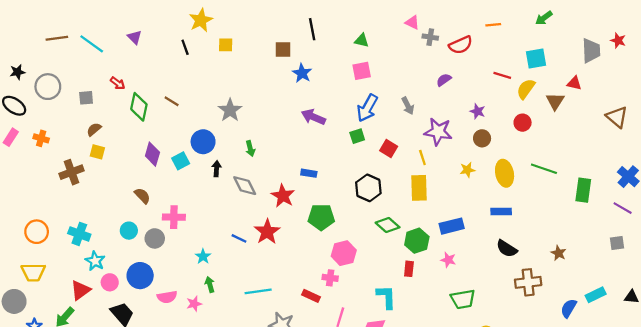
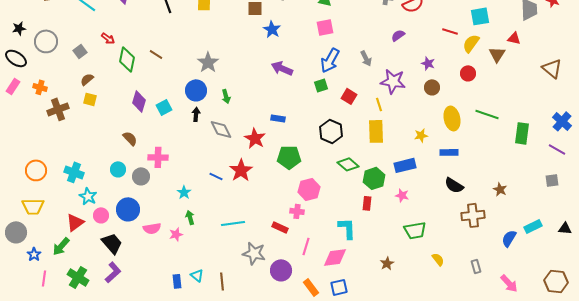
gray square: (86, 98) -> (80, 51), turned -32
blue circle: (203, 142) -> (196, 90), moved
yellow star: (467, 170) -> (421, 135), moved
brown cross: (71, 172) -> (58, 109), moved

